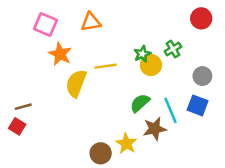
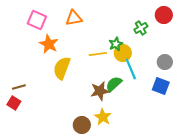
green cross: (173, 49) -> (141, 28), moved
yellow line: (106, 66) -> (98, 54), moved
cyan line: (171, 110) -> (131, 69), moved
brown star: (155, 129) -> (100, 91), moved

